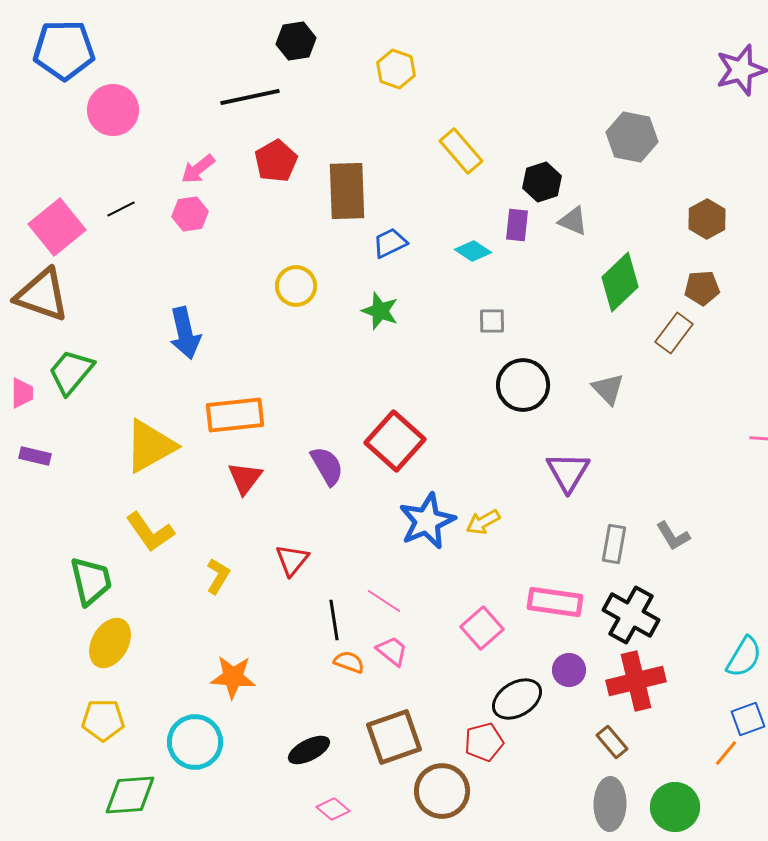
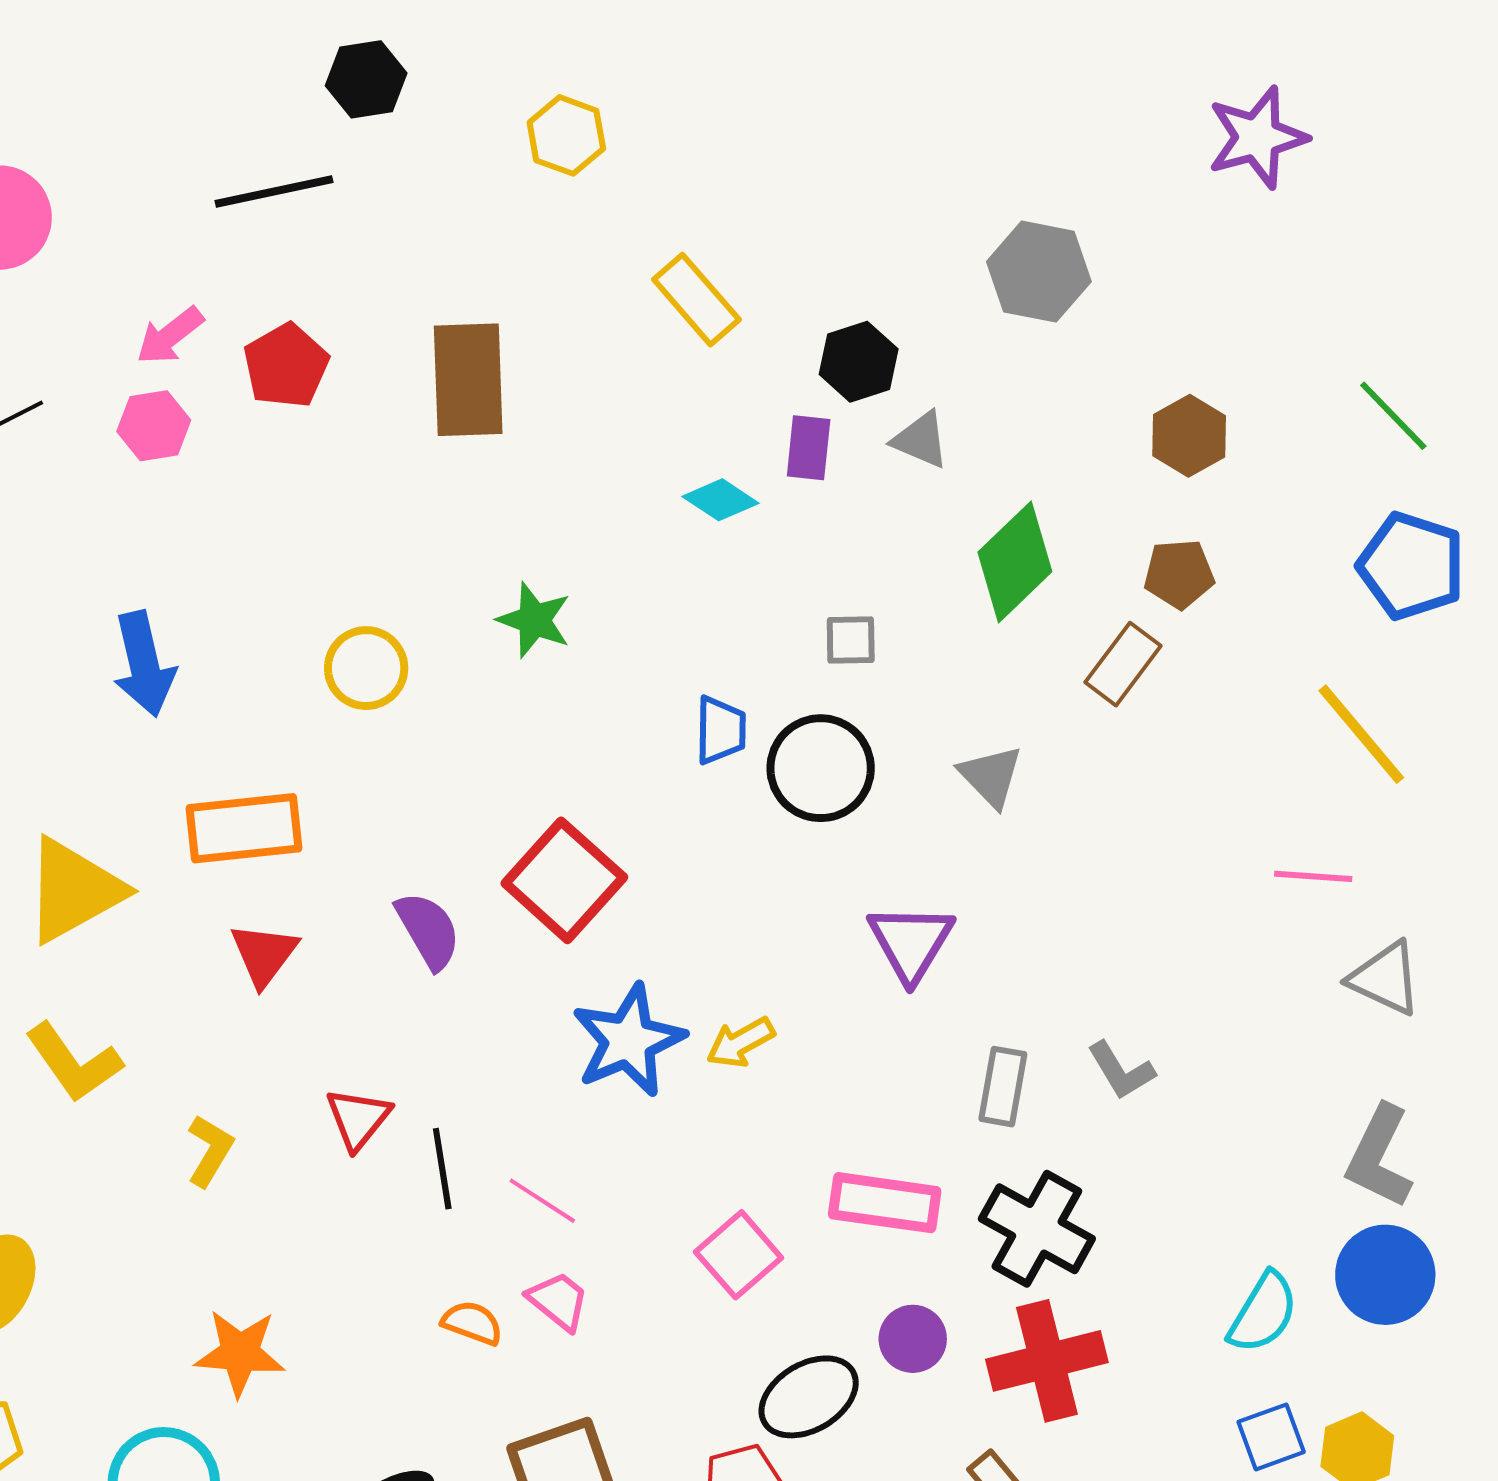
red pentagon: (276, 161) -> (286, 366), moved
blue trapezoid: (390, 243) -> (721, 730), moved, turned 117
yellow circle: (296, 286) -> (366, 668), moved
gray square: (492, 321) -> (851, 640), moved
black line: (334, 620) -> (442, 1169), moved

